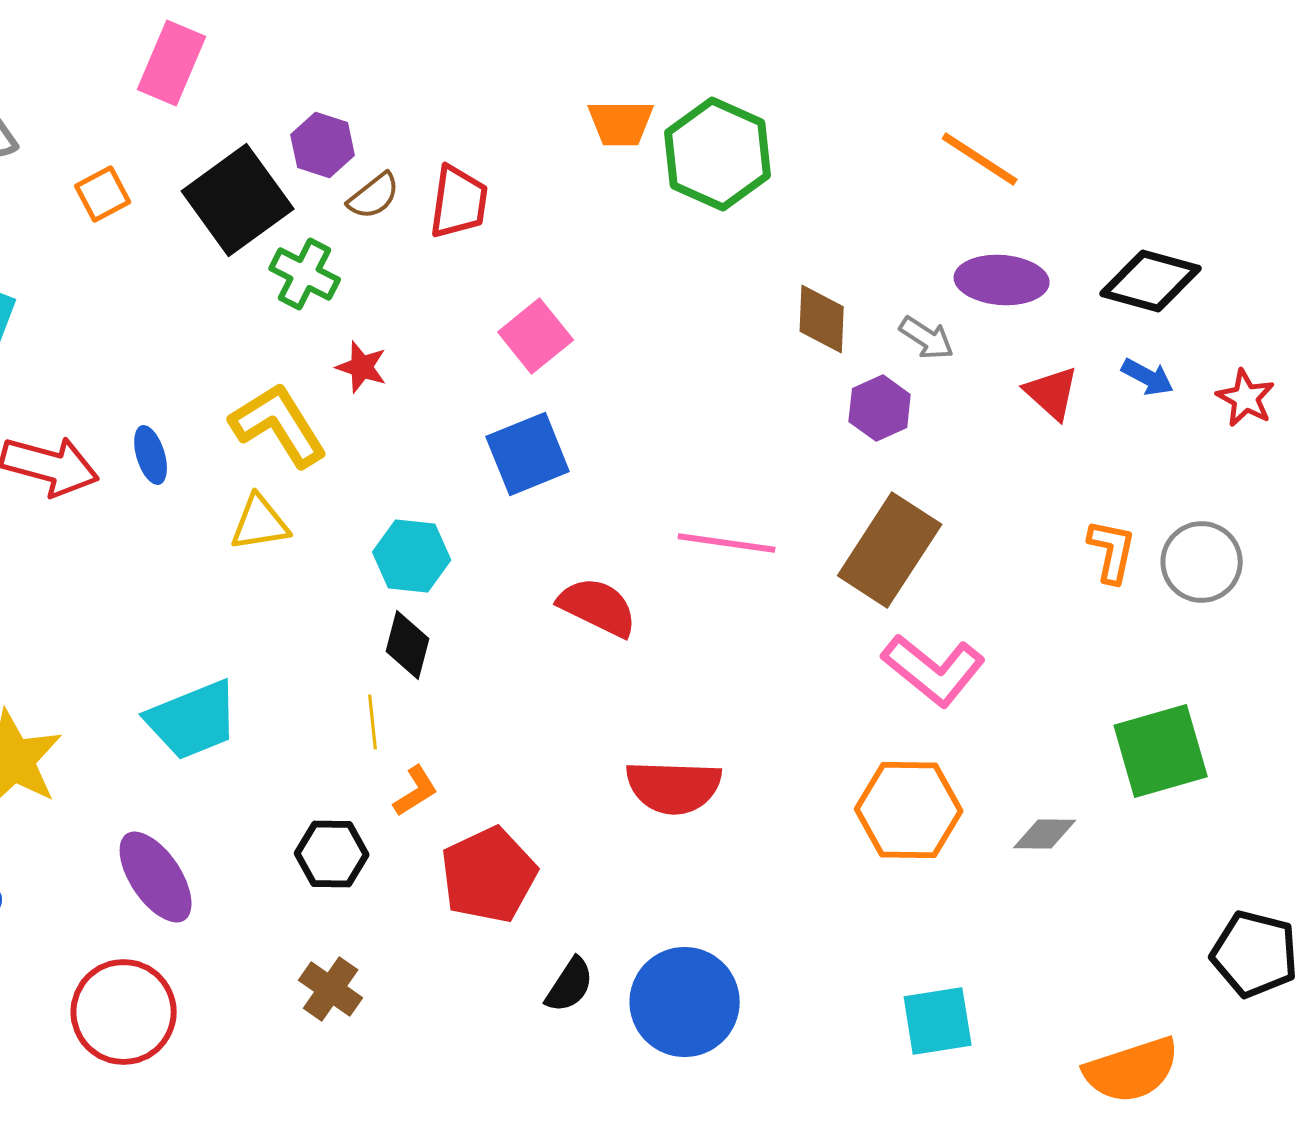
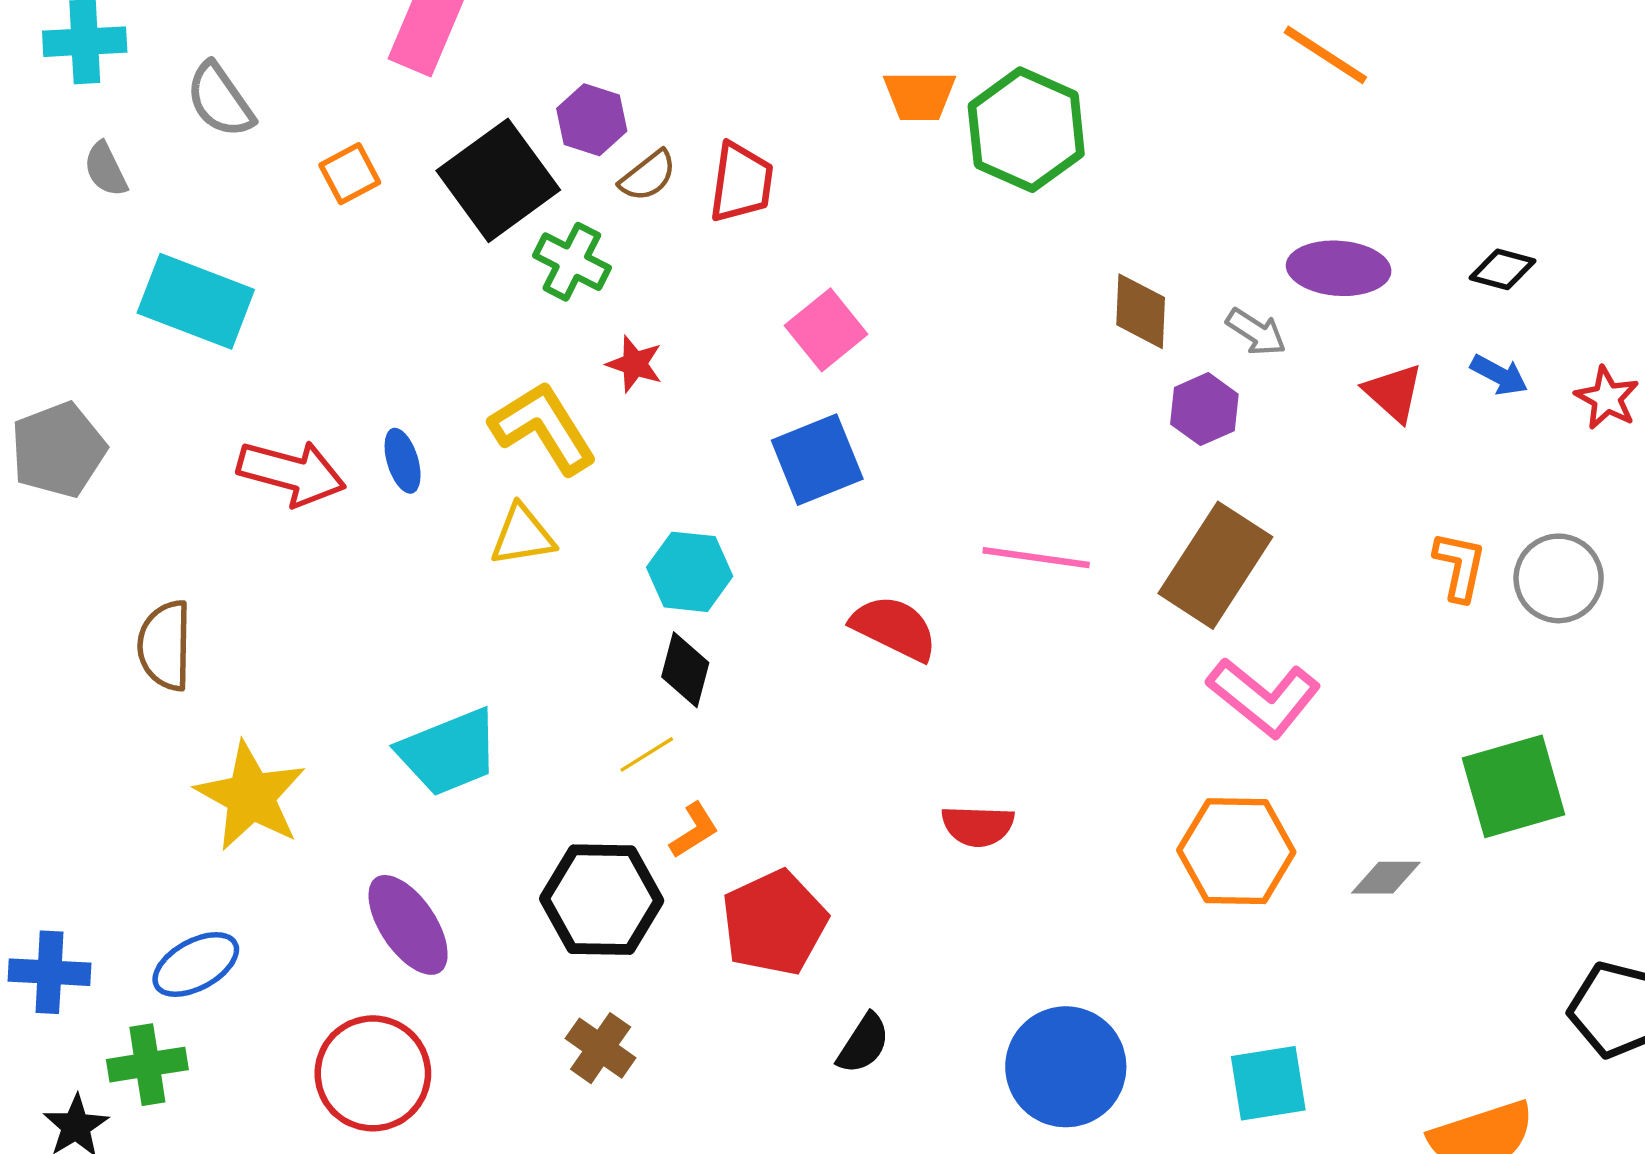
orange line: (980, 159) -> (1325, 55), moved
black diamond: (1151, 281) -> (1502, 269), size x0.6
yellow line: (373, 722) -> (647, 754), turned 64
red semicircle: (674, 787) -> (978, 826), size x0.7
black hexagon: (332, 854) -> (602, 900), size x1.5
blue circle: (685, 1002) -> (1066, 1067), moved

